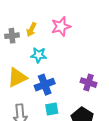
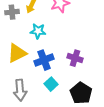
purple cross: (88, 83) -> (75, 58), moved
cyan square: (52, 109) -> (51, 84), turned -32

